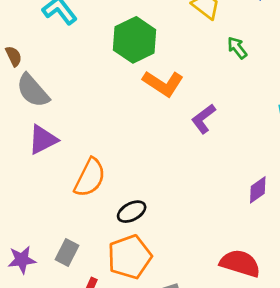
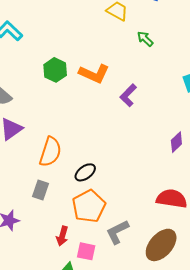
green hexagon: (135, 40) -> (55, 70), moved, size x0.7
gray rectangle: (67, 252) -> (40, 190), moved

